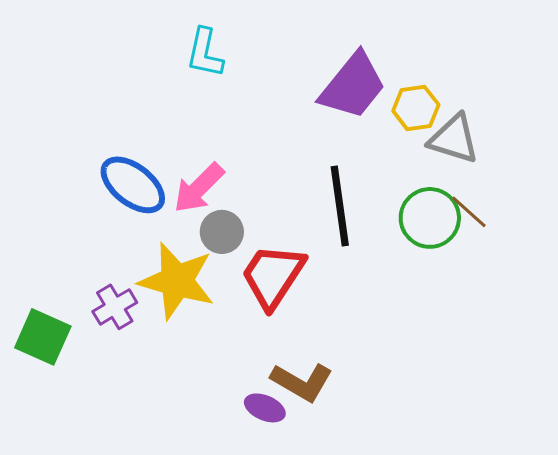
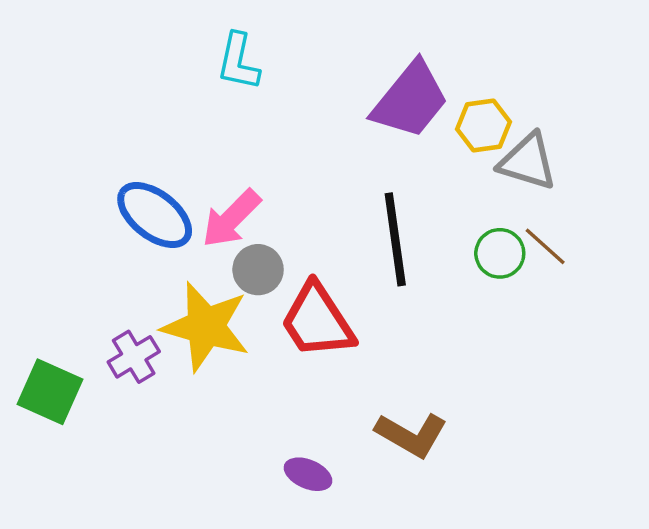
green circle: (430, 218) -> (500, 253), size x0.7
red trapezoid: (273, 276) -> (317, 321), turned -66
brown L-shape: (302, 382) -> (411, 435), moved

